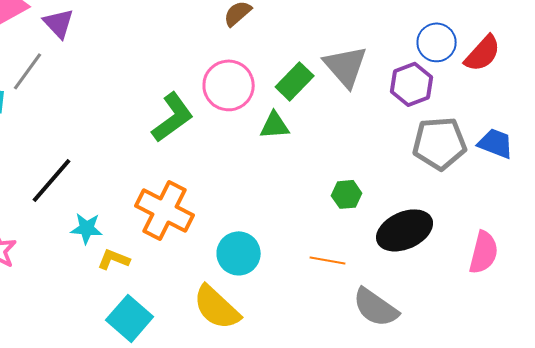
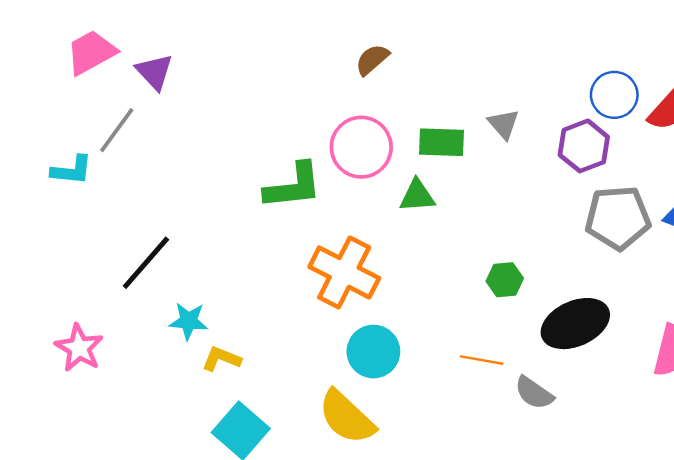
gray triangle: (346, 66) -> (504, 124), size x0.6
green rectangle: (295, 81) -> (442, 142), turned 48
green L-shape: (173, 117) -> (293, 186), turned 30
orange cross: (165, 210) -> (344, 272), moved
gray semicircle: (376, 307) -> (534, 393), moved, size x0.7

